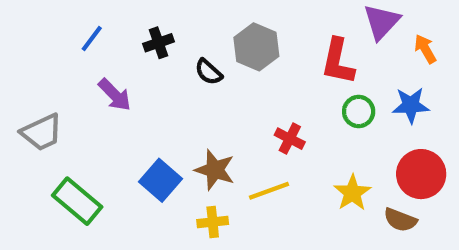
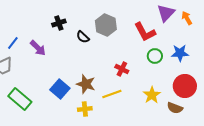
blue line: (92, 39) -> (13, 43), moved
orange arrow: (425, 49) -> (187, 18), moved
red L-shape: (338, 61) -> (145, 32), turned -40

